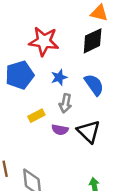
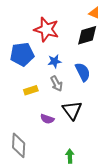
gray arrow: (65, 103) -> (57, 84), turned -49
purple semicircle: (60, 130) -> (47, 119), moved

